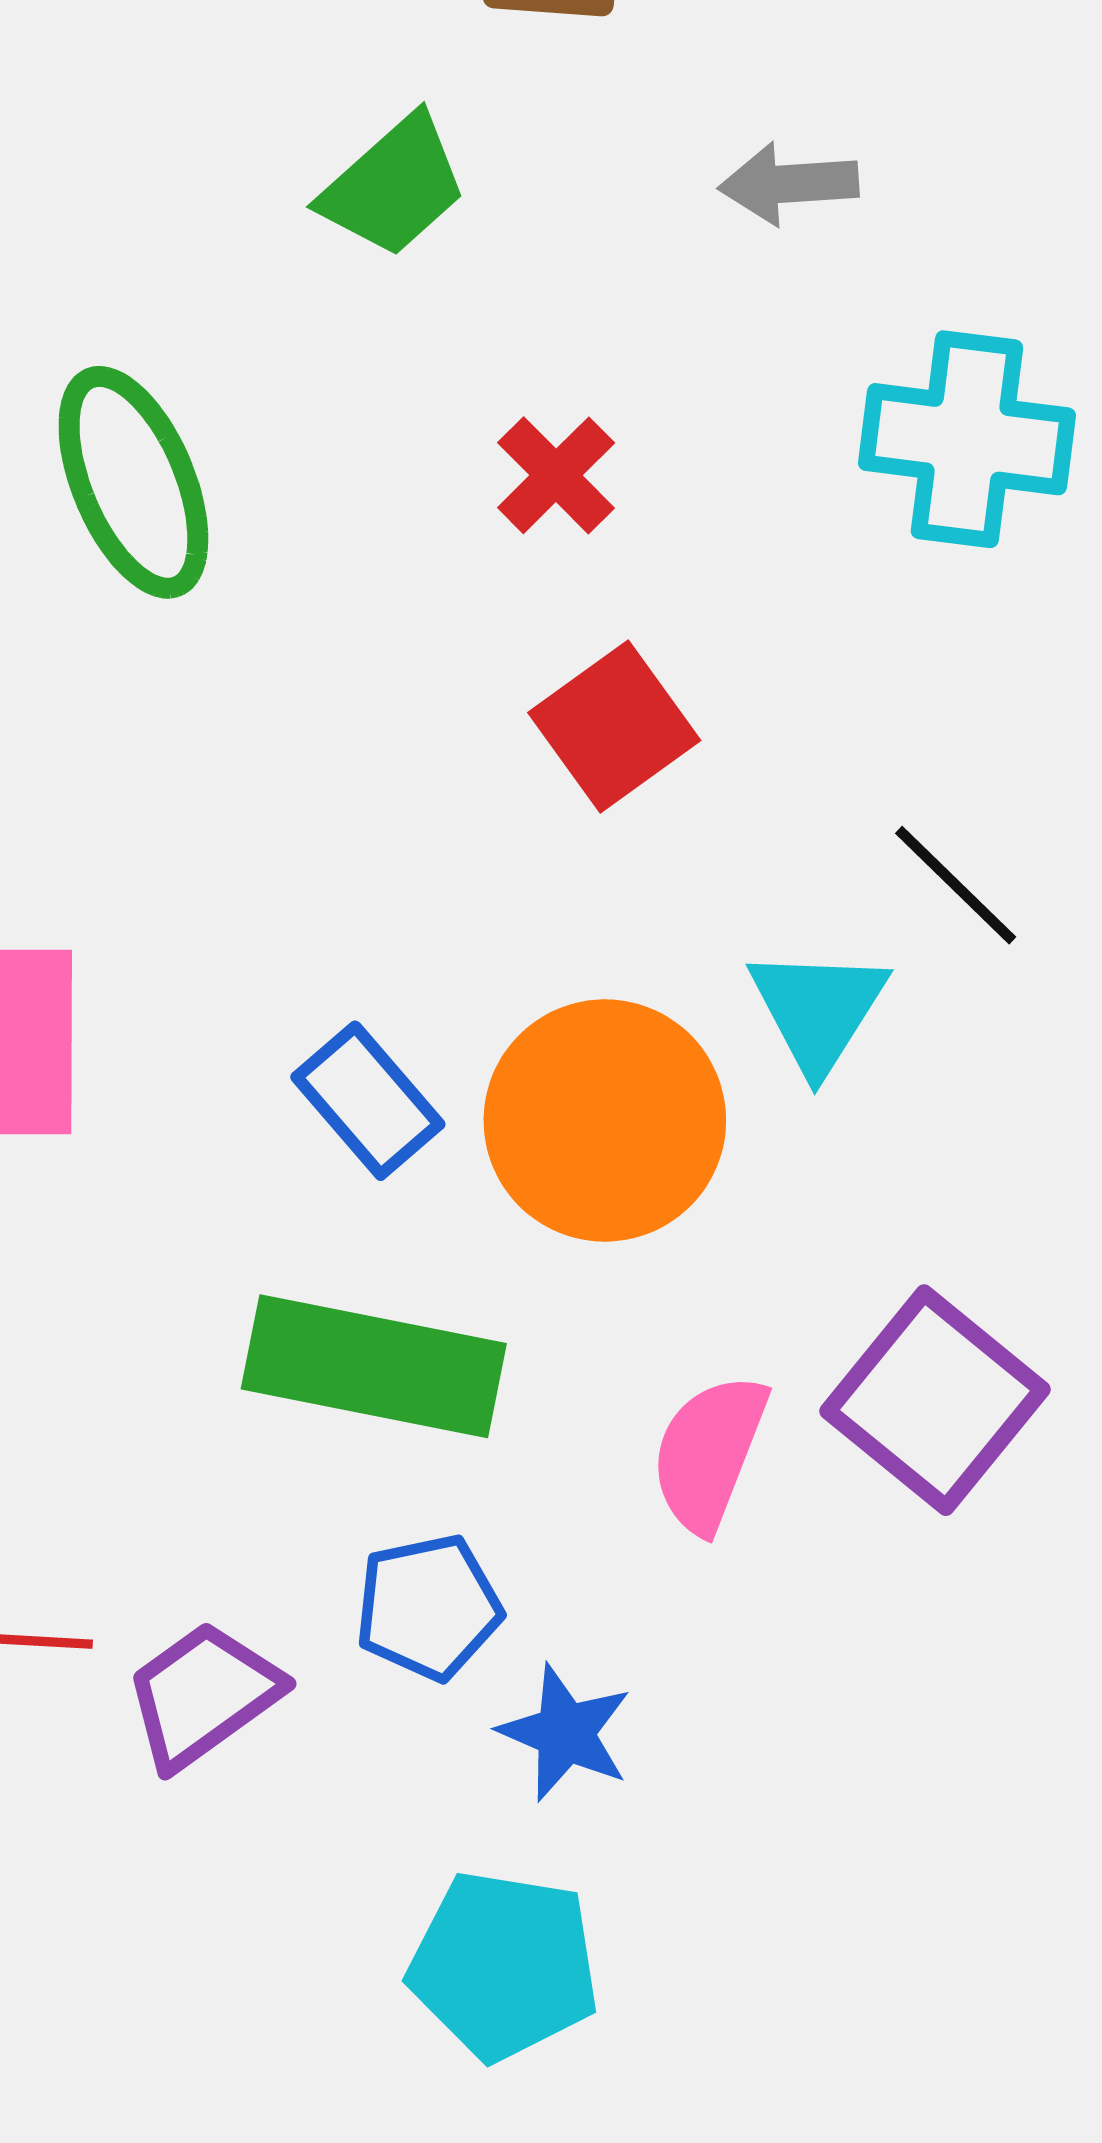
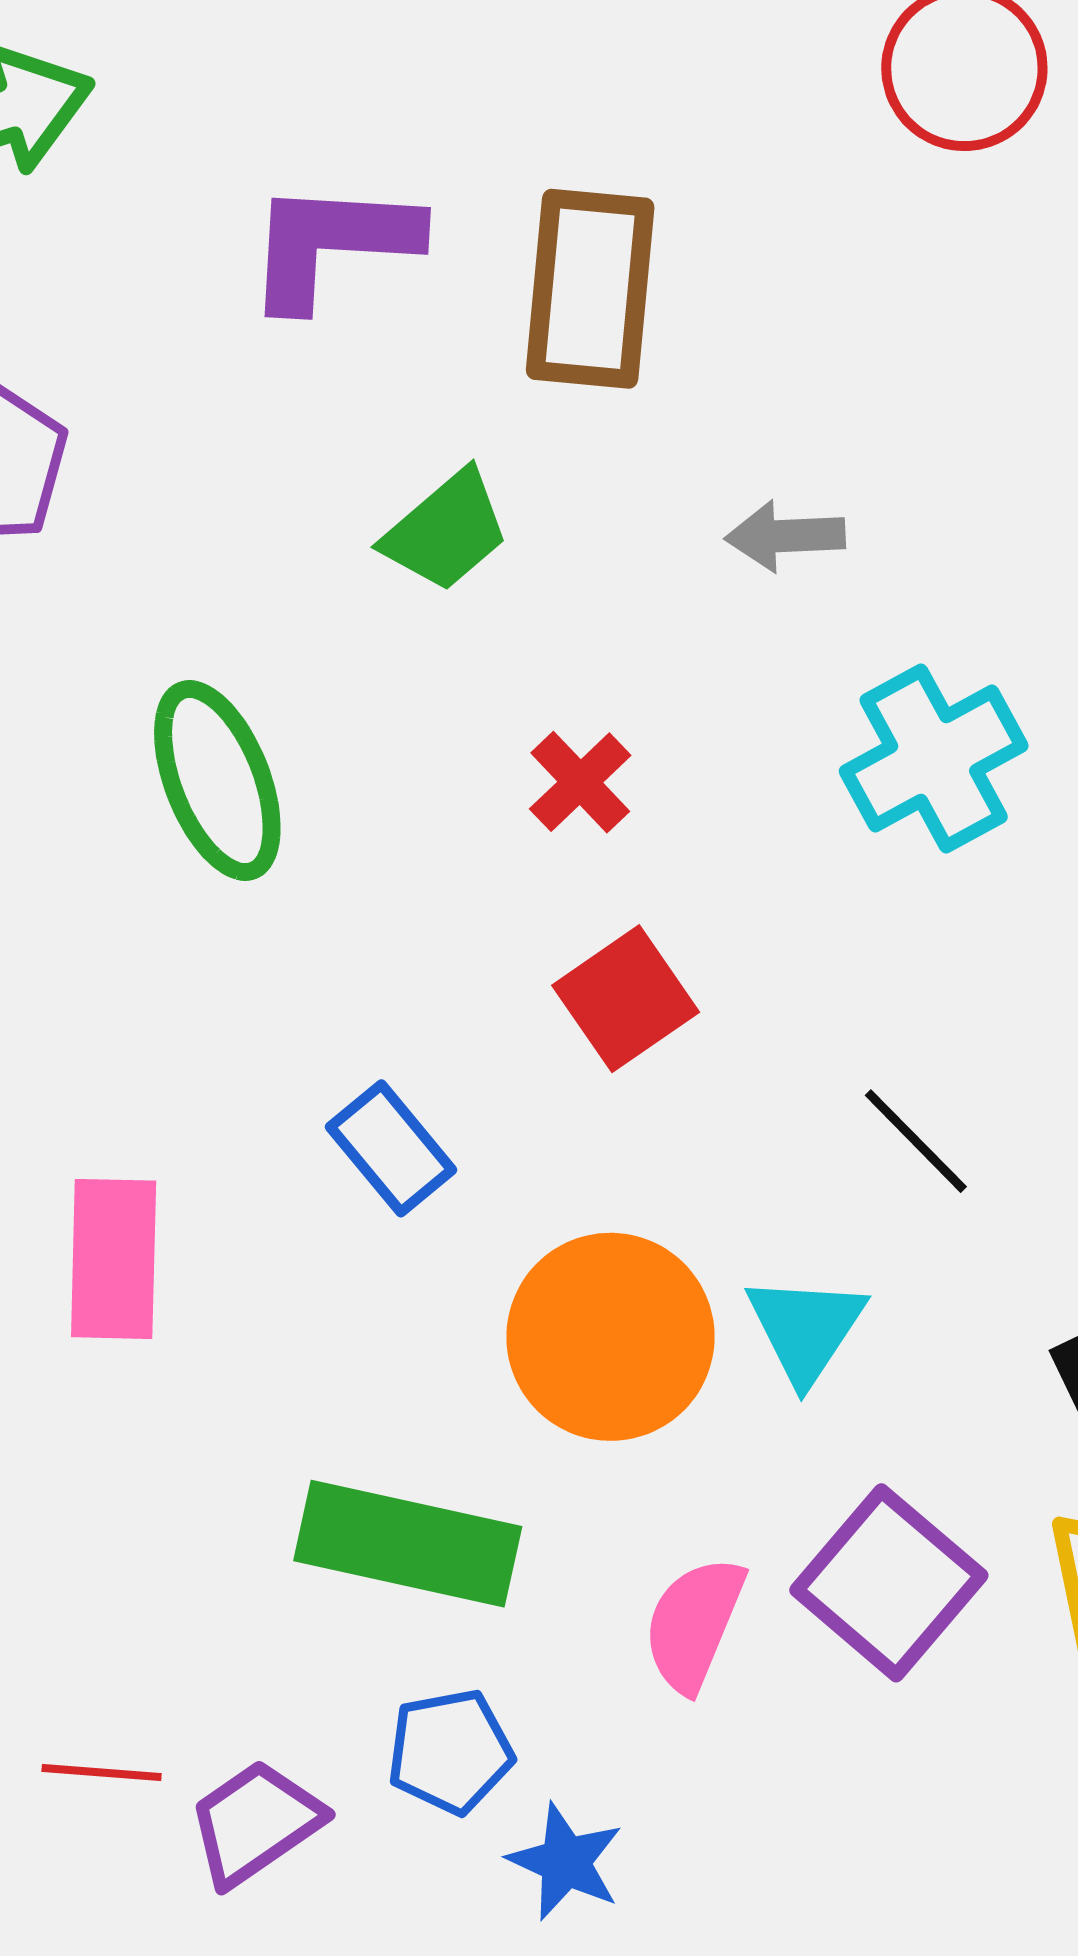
cyan cross: (967, 439) -> (934, 759), turned -37
cyan triangle: (818, 1009) -> (806, 1329), moved
blue rectangle: (368, 1101) -> (391, 1148), moved

